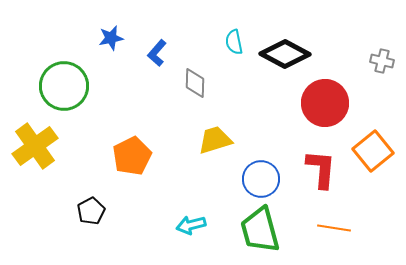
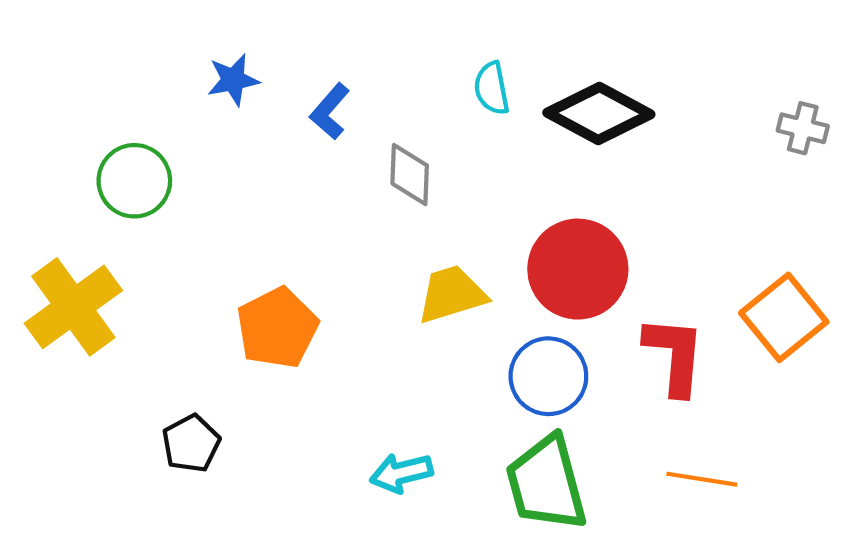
green circle: (64, 86) -> (134, 181), size x0.7
red circle: (325, 103) -> (578, 269), moved

